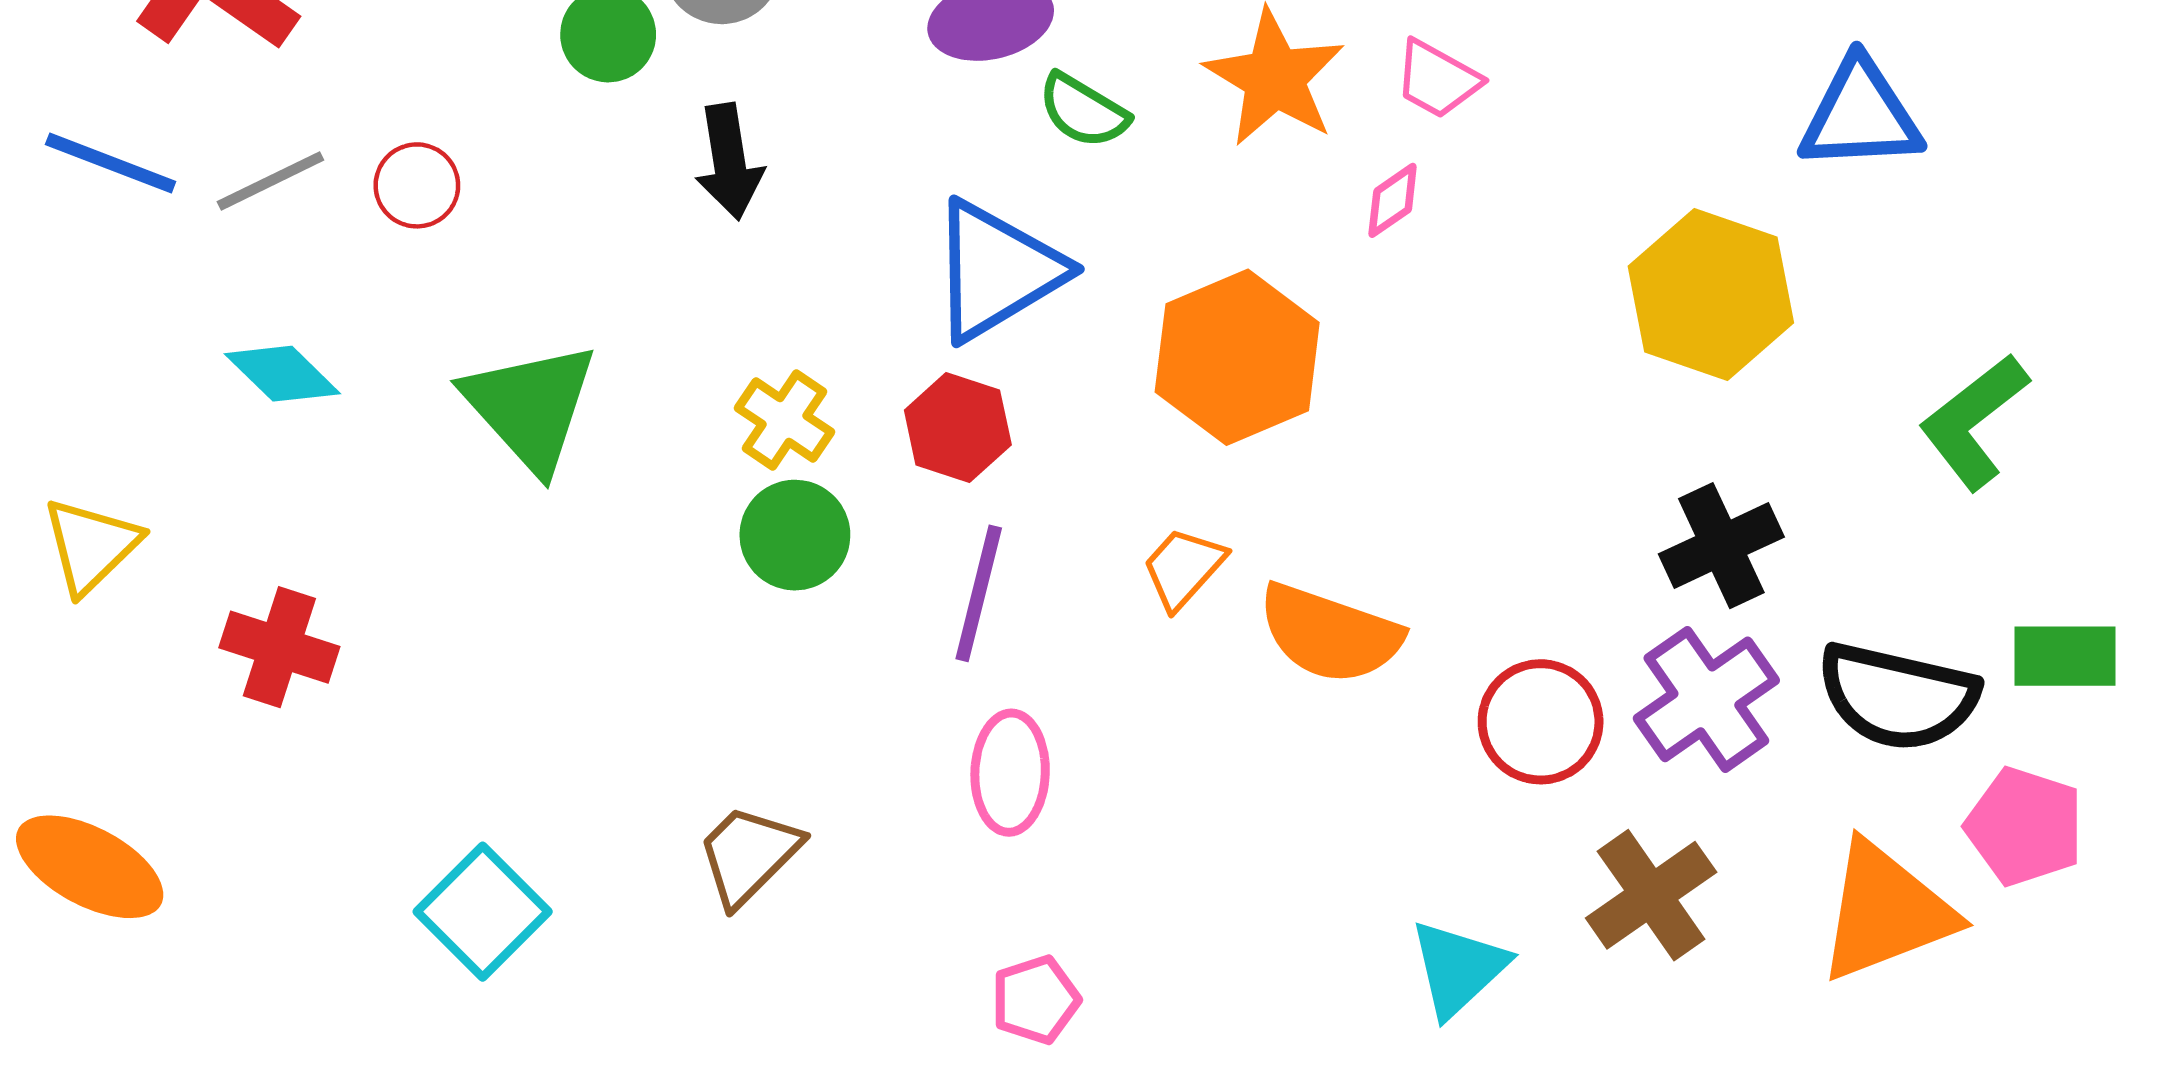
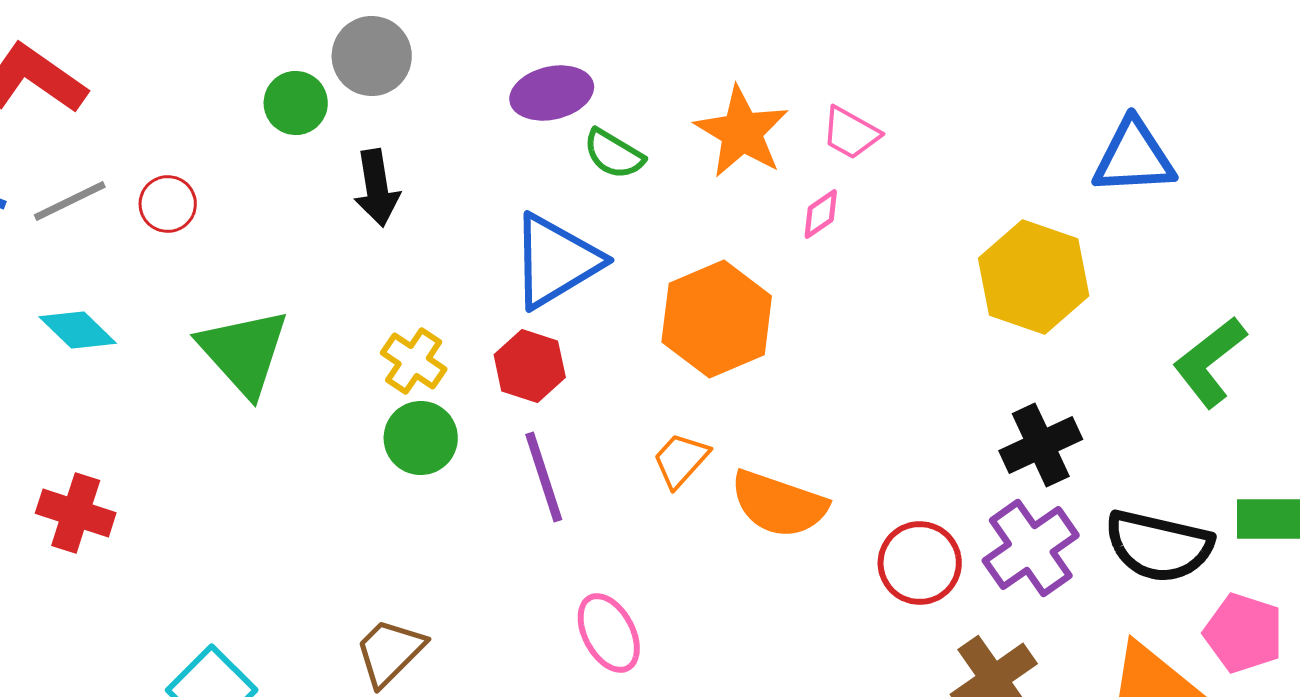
purple line: (979, 593) -> (544, 477), turned -32
pink ellipse: (1010, 773) -> (609, 633), moved, turned -30

